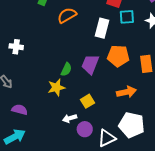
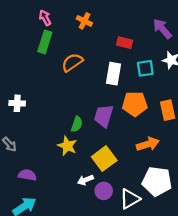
cyan square: (127, 17) -> (145, 68), moved
yellow star: (56, 87) -> (67, 146), turned -30
yellow square: (88, 101) -> (104, 159), size x1.5

